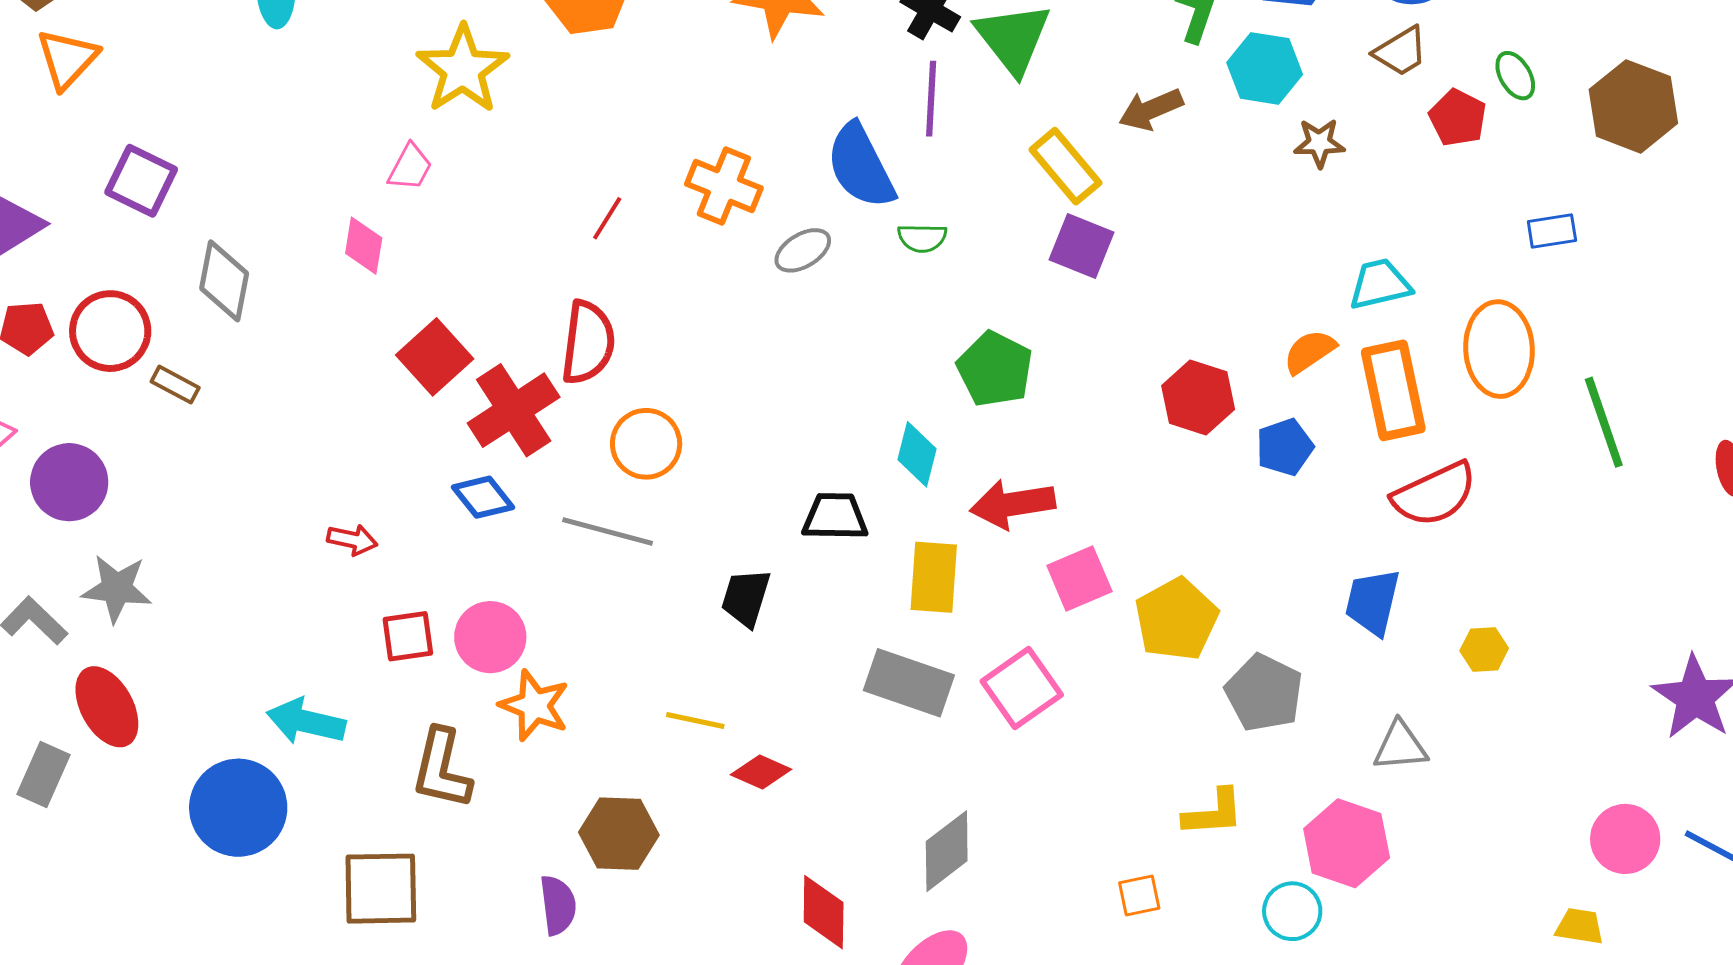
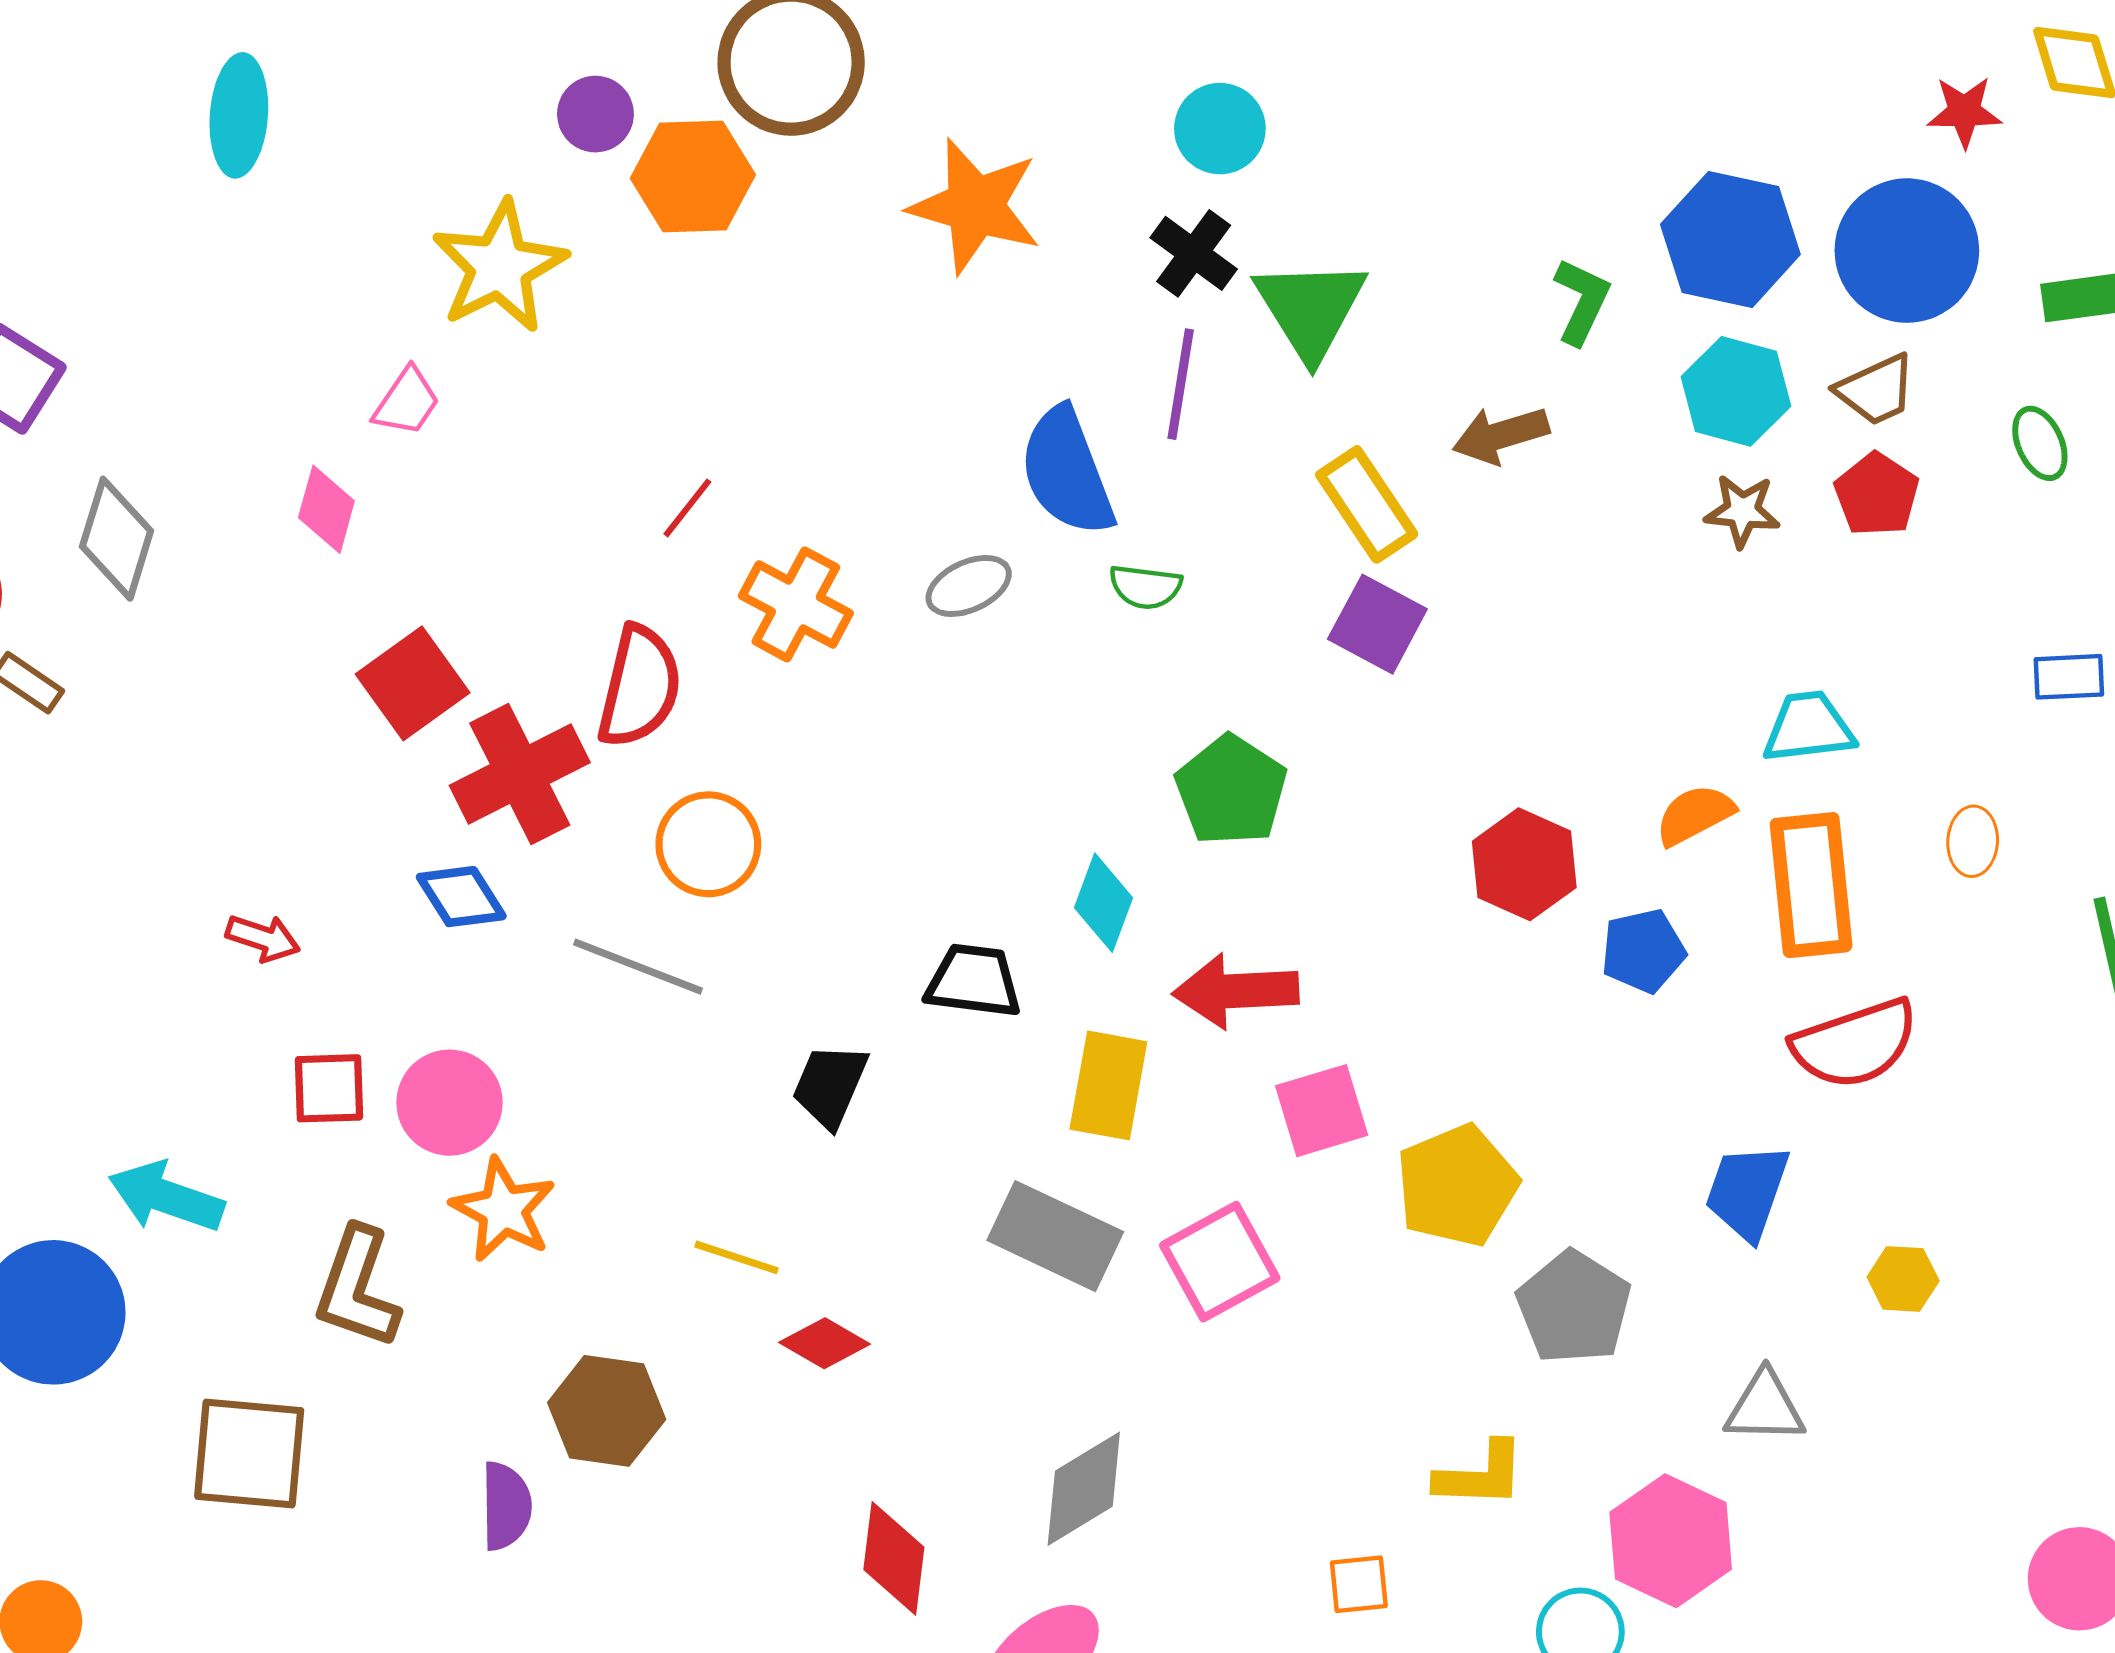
cyan hexagon: (1265, 68) -> (1736, 391), moved
red pentagon: (1458, 118) -> (1877, 495), moved
orange cross: (724, 186) -> (796, 604), moved
orange ellipse: (1499, 349) -> (1973, 841), size x0.5

